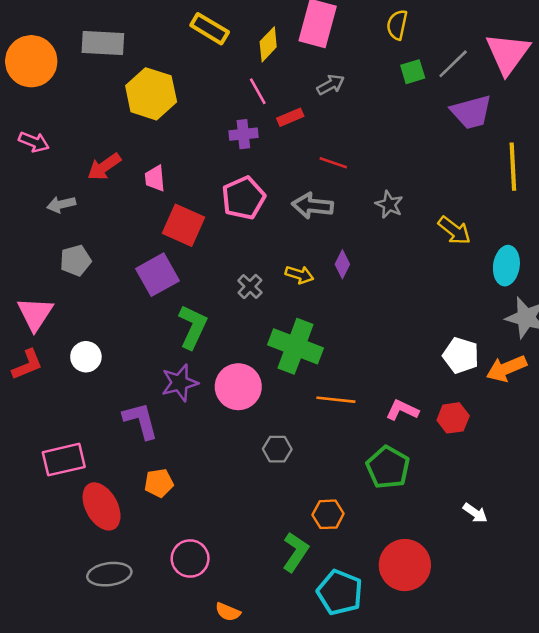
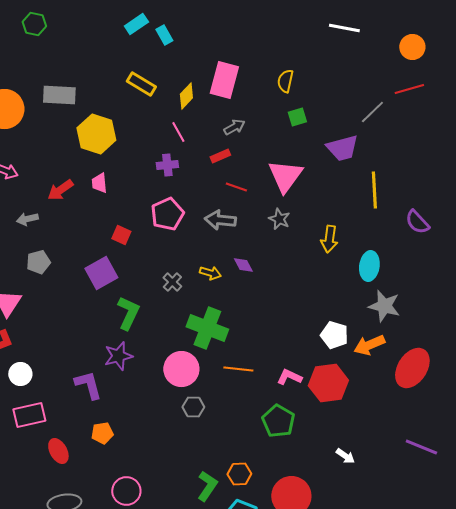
pink triangle: (508, 53) -> (285, 176), moved
gray line: (453, 64) -> (372, 112), moved
red rectangle: (290, 117) -> (220, 156), moved
pink trapezoid: (155, 178) -> (99, 183), moved
red square: (184, 225) -> (121, 235), size x0.6
yellow arrow: (454, 230) -> (329, 239), turned 60
purple diamond: (342, 264) -> (243, 265), turned -55
white circle: (86, 357) -> (20, 374), moved
pink circle: (238, 387) -> (181, 369), moved
red hexagon: (453, 418) -> (328, 383), size x1.6
red ellipse: (102, 506) -> (58, 451), size x0.7
orange hexagon: (328, 514) -> (239, 474), moved

